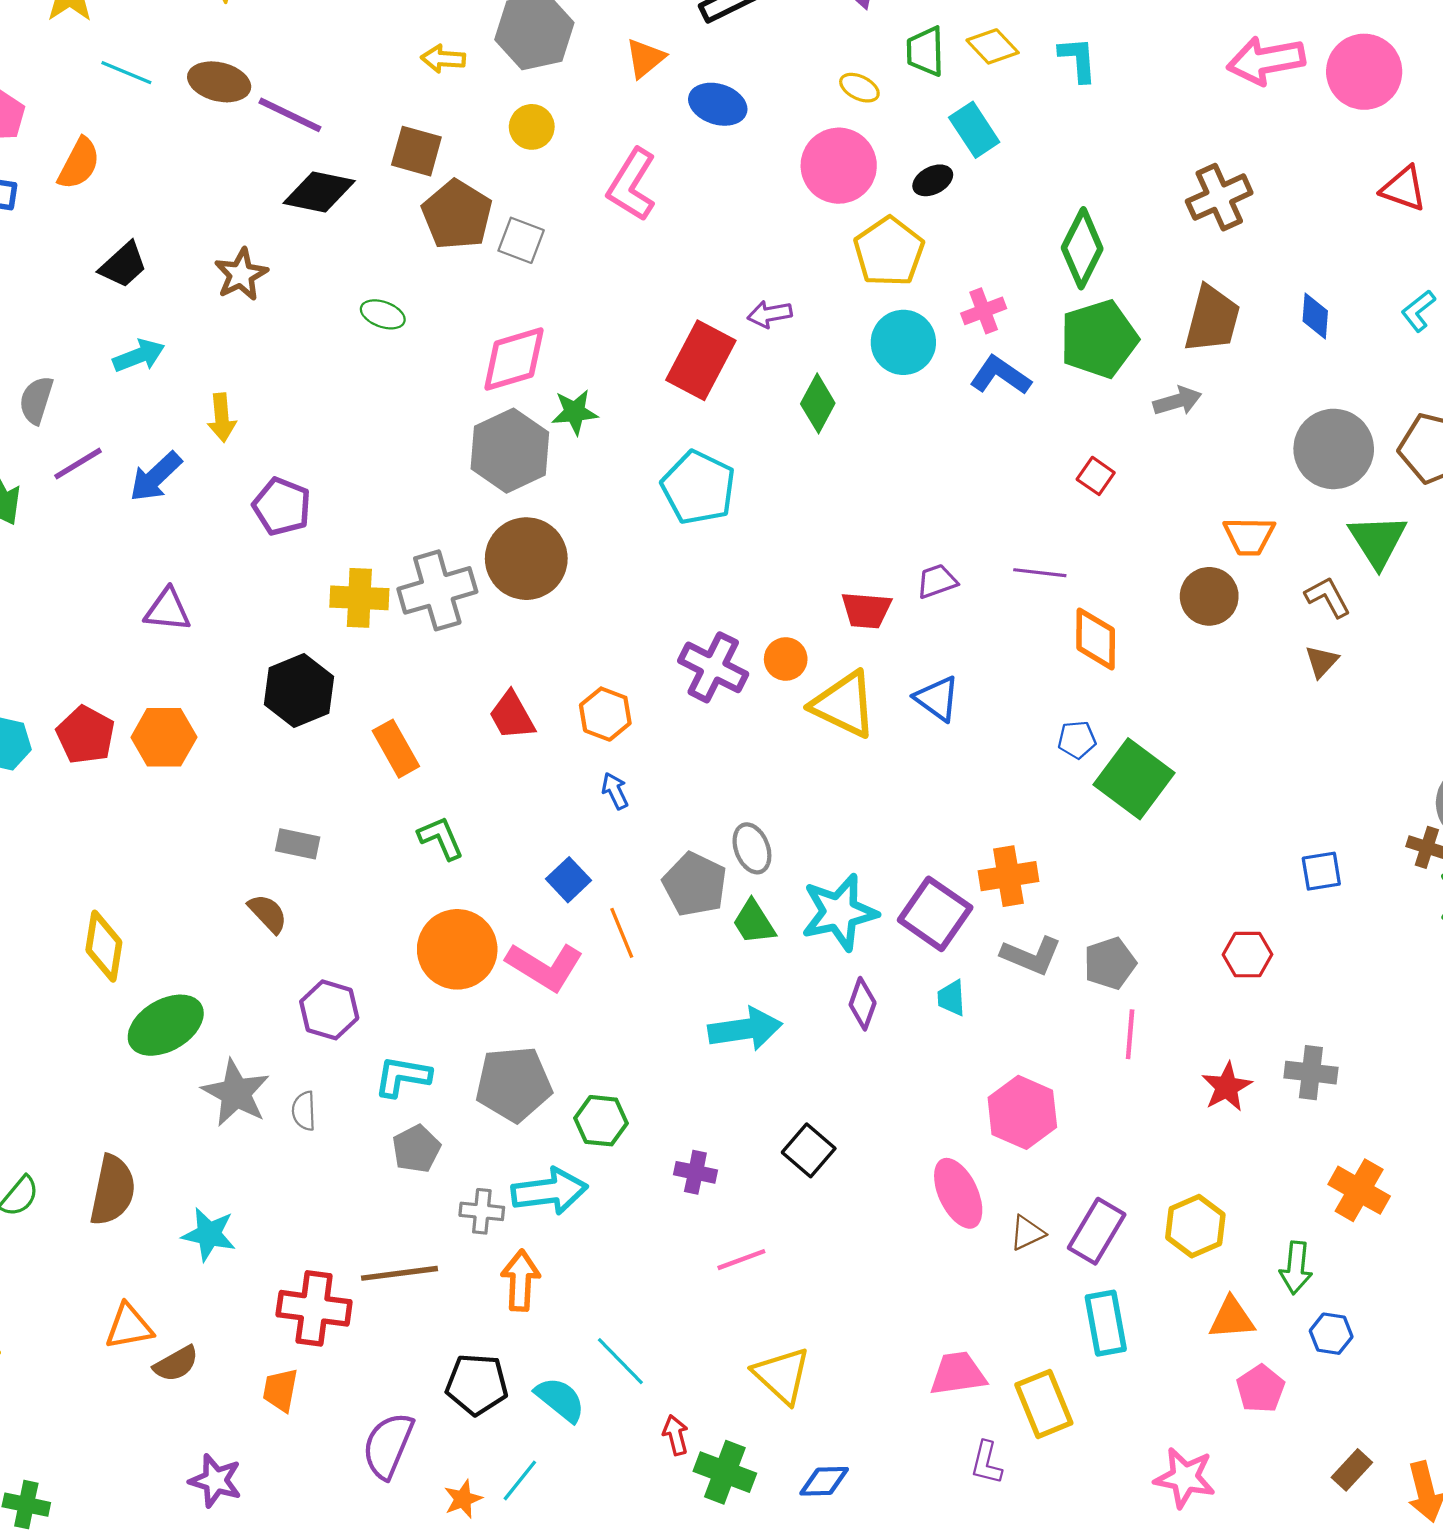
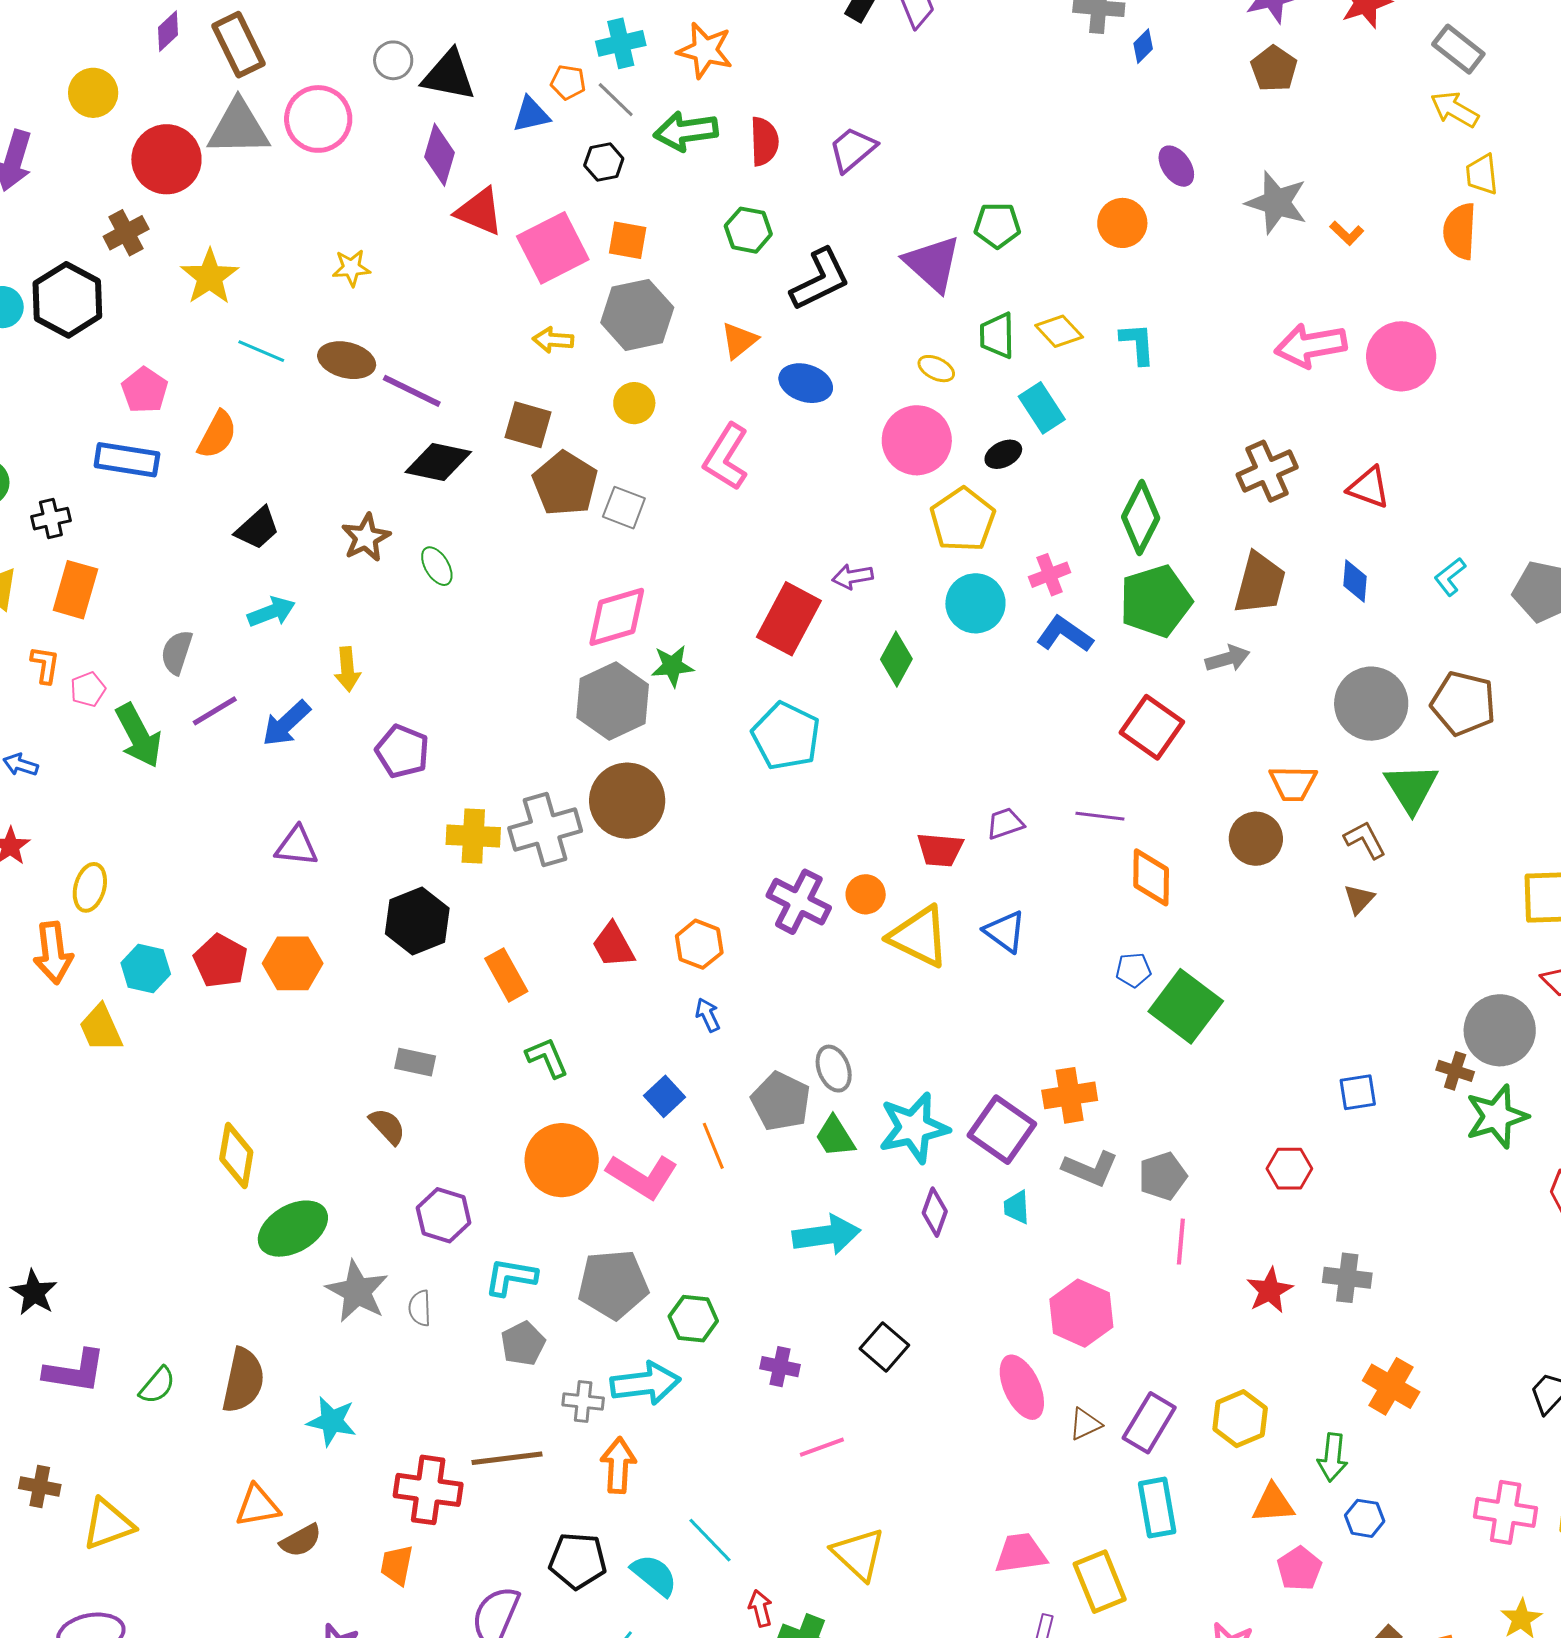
red triangle: (1404, 189) -> (1369, 488), moved
green ellipse: (383, 314) -> (437, 566), moved, turned 39
red square: (1096, 476) -> (1152, 727), size x1.8

